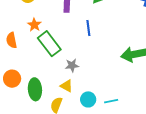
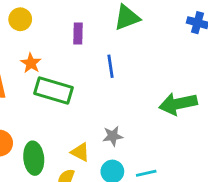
green rectangle: (49, 44) -> (53, 90), turned -35
gray star: (72, 65) -> (113, 136), moved

